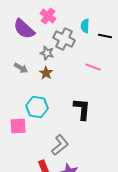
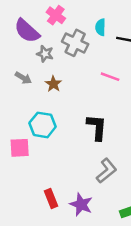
gray star: (47, 53) -> (45, 54), moved
gray L-shape: (60, 145) -> (106, 171), moved

